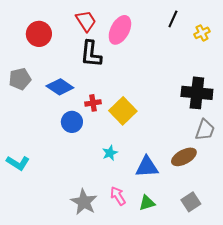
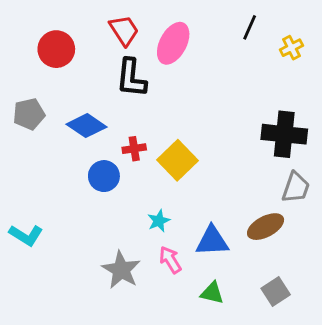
pink arrow: (118, 196) -> (170, 260), moved
gray star: (84, 202) -> (121, 270), moved
green triangle: (147, 203) -> (212, 293), turned 30

